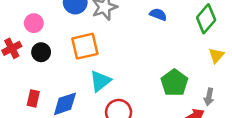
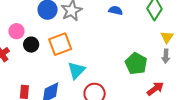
black circle: (41, 52) -> (31, 45), moved
gray arrow: (209, 97) -> (166, 56), moved

